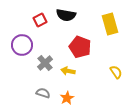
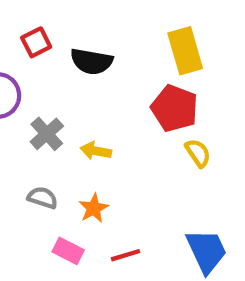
black semicircle: (66, 15) -> (92, 61), moved
red pentagon: (80, 47) -> (175, 108), moved

